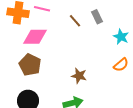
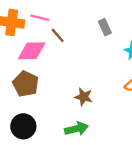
brown line: (75, 21) -> (58, 35), moved

